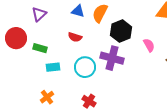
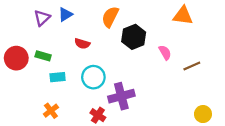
blue triangle: (78, 11) -> (65, 15), moved, turned -48
red circle: (16, 38) -> (16, 58), moved
purple cross: (112, 58) -> (121, 96), moved, turned -30

